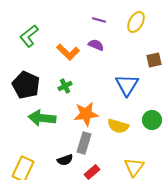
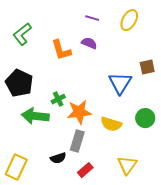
orange L-shape: (68, 52) -> (61, 50), turned 30
brown square: (154, 60) -> (147, 67), moved
green cross: (65, 86) -> (58, 99), moved

